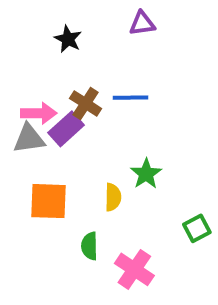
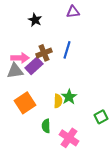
blue line: (130, 98) -> (67, 50), turned -72
brown cross: (86, 103) -> (44, 53), turned 35
green star: (146, 174) -> (69, 97), moved
orange square: (48, 201) -> (25, 103), turned -35

